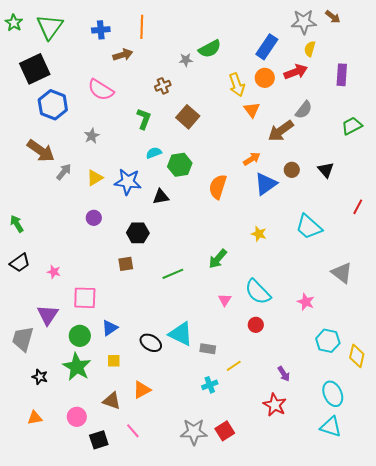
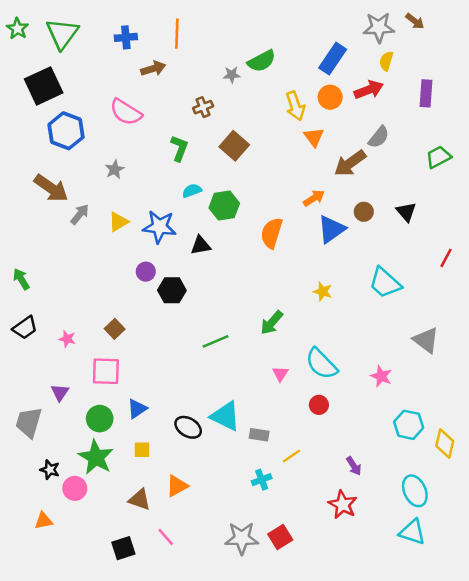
purple circle: (94, 218) -> (146, 272), moved
brown square: (126, 264) -> (115, 329), moved, turned -35
purple triangle: (48, 315) -> (60, 392), size x0.7
pink circle: (77, 417) -> (75, 488), moved

